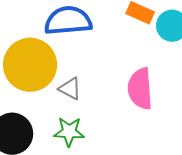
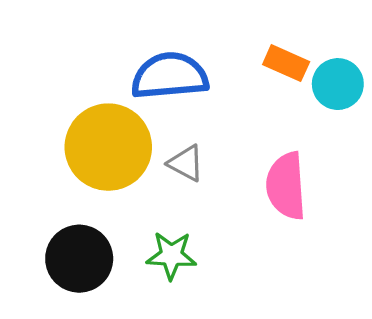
gray triangle: (70, 89) -> (186, 163), moved

